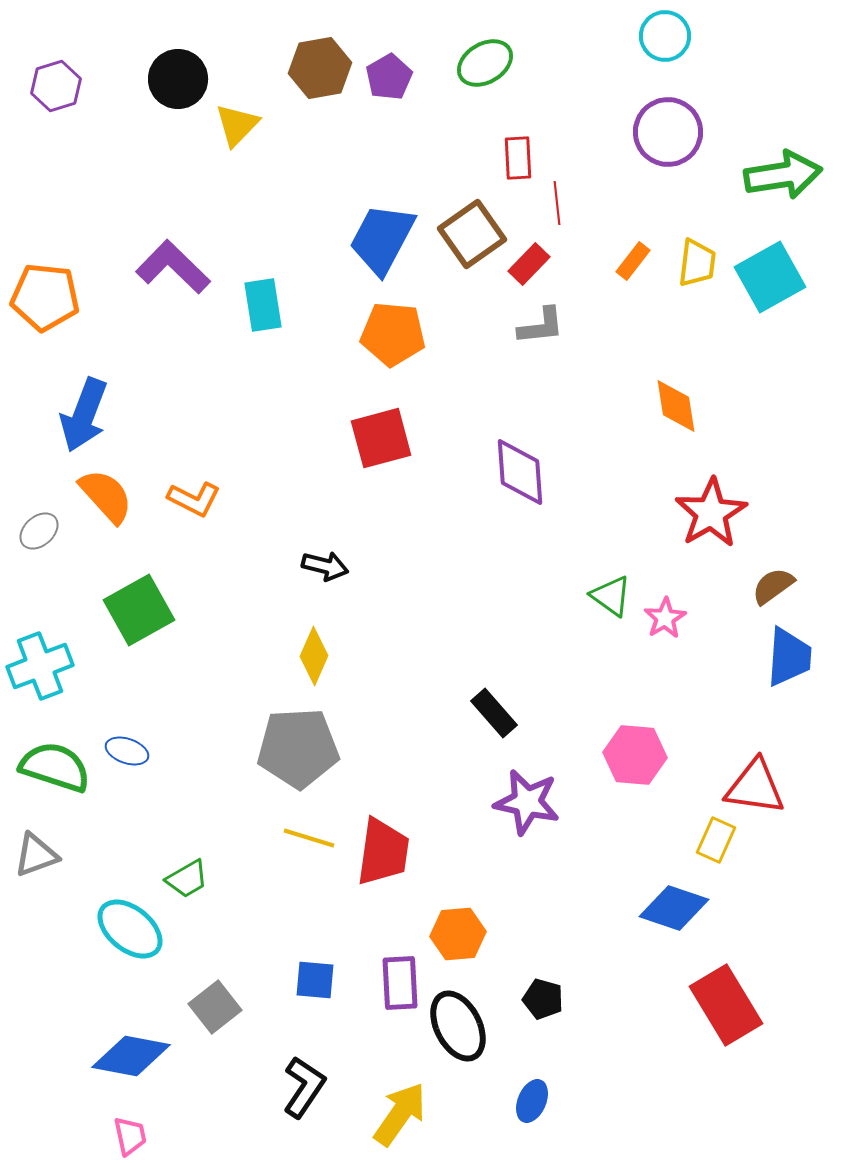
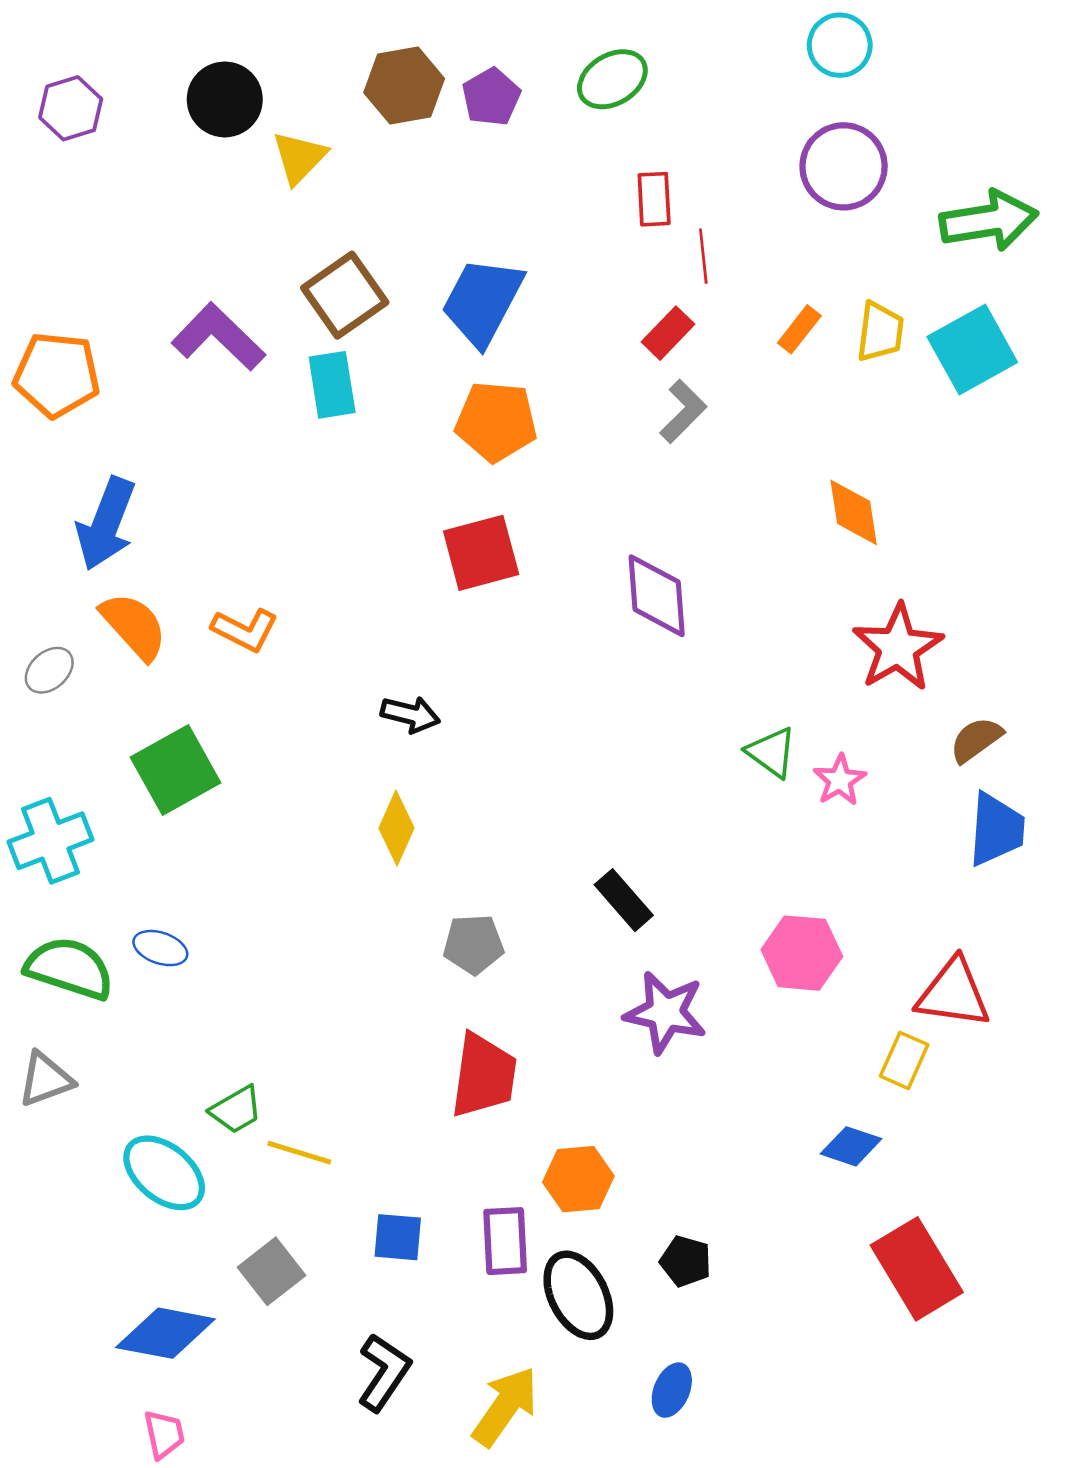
brown square: (472, 234) -> (345, 295), moved
gray L-shape: (541, 326) -> (683, 411), turned -39
gray pentagon: (298, 748) -> (474, 944), moved, size x0.6
yellow line: (309, 838) -> (299, 1153), moved
blue diamond: (674, 908) -> (851, 1146), size x0.7

